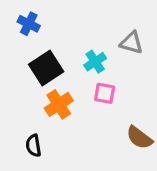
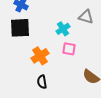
black square: (46, 68) -> (20, 28), moved, turned 30
black semicircle: (33, 146) -> (42, 82), moved

